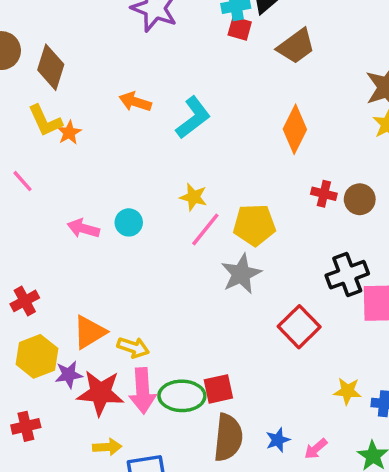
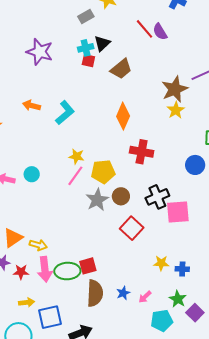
red cross: (324, 194) -> (142, 152), size x1.6
yellow star: (193, 197) -> (77, 156), moved
brown circle: (360, 199) -> (121, 196), moved
red star: (100, 393) -> (21, 272), size x0.6

